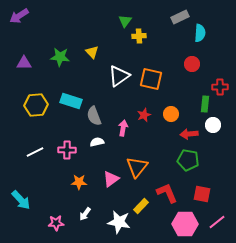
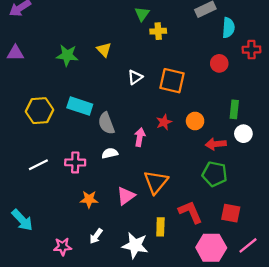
purple triangle: (24, 63) -> (15, 53), moved
white triangle: (119, 76) -> (135, 77), size x0.6
red cross: (220, 87) -> (251, 50), moved
yellow rectangle: (141, 206) -> (160, 227), turned -42

